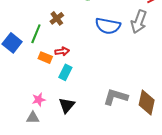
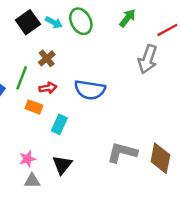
blue semicircle: (108, 26) -> (90, 90), moved
red arrow: (62, 51) -> (48, 88), moved
gray triangle: (33, 118) -> (32, 181), moved

